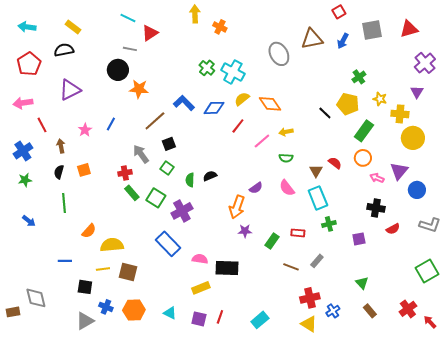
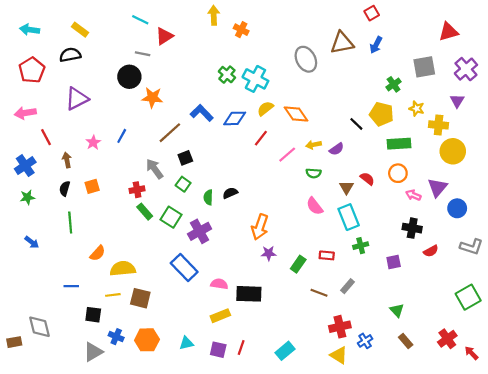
gray square: (372, 30) -> (424, 67), moved
green rectangle: (364, 131) -> (399, 144), turned 50
purple semicircle: (256, 188) -> (337, 149), moved
cyan triangle: (170, 313) -> (186, 343), turned -40

